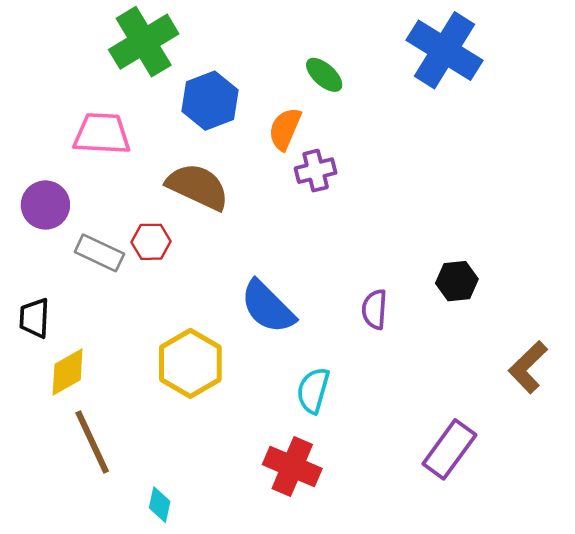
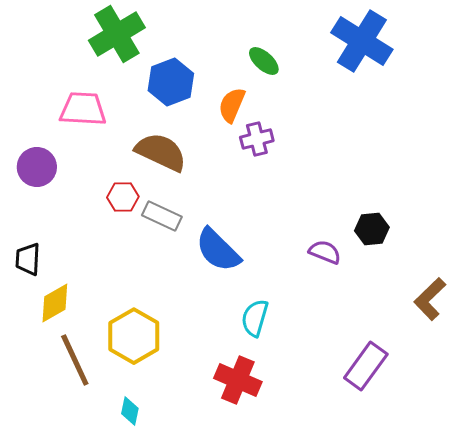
gray rectangle: (99, 253) -> (162, 216), moved
purple semicircle: (375, 309) -> (325, 252), moved, turned 108
yellow hexagon: (190, 363) -> (134, 336), moved

